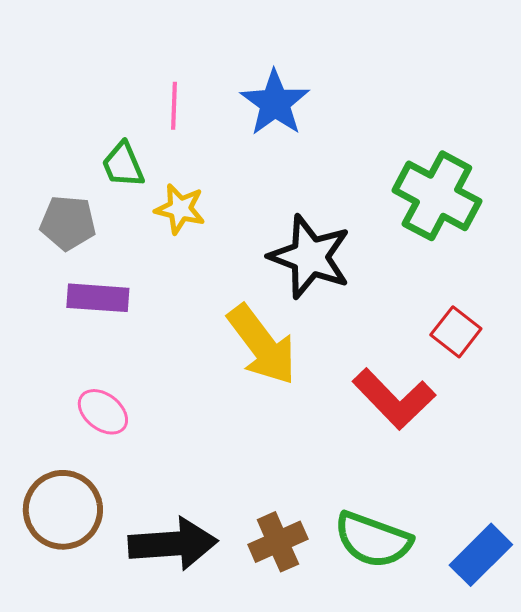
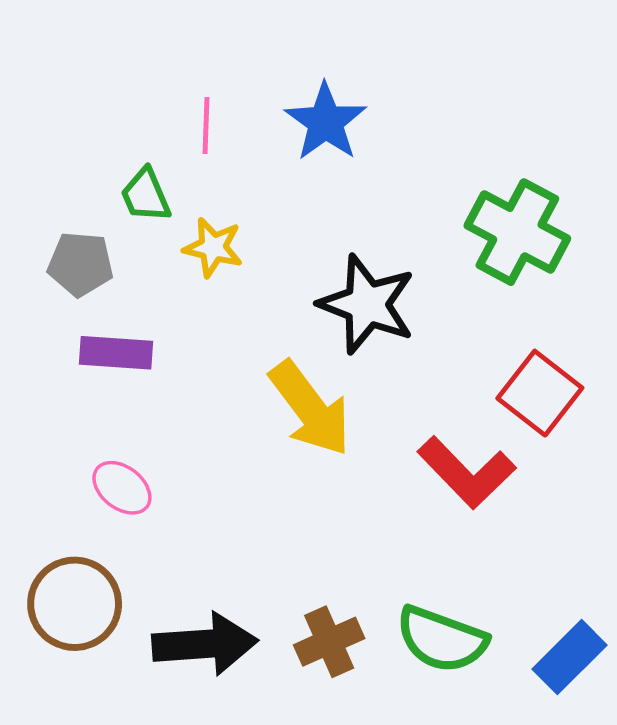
red square: (456, 332) -> (540, 393), size x1.4

